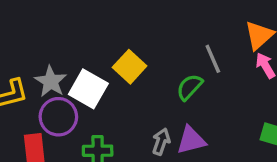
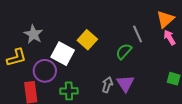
gray star: (51, 81) -> (33, 34), moved
purple triangle: (191, 140) -> (125, 84), turned -48

